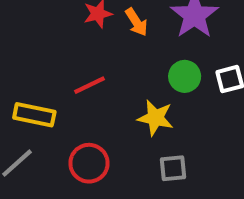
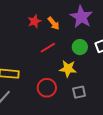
red line: (90, 85) -> (48, 48), moved
red circle: (89, 163) -> (47, 88), moved

